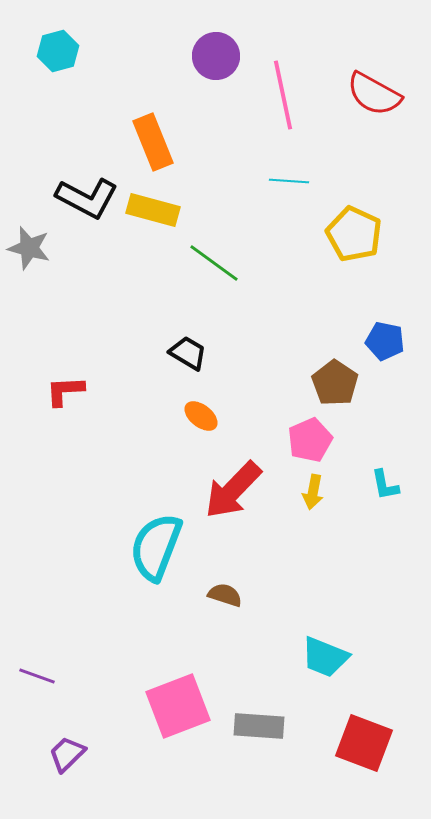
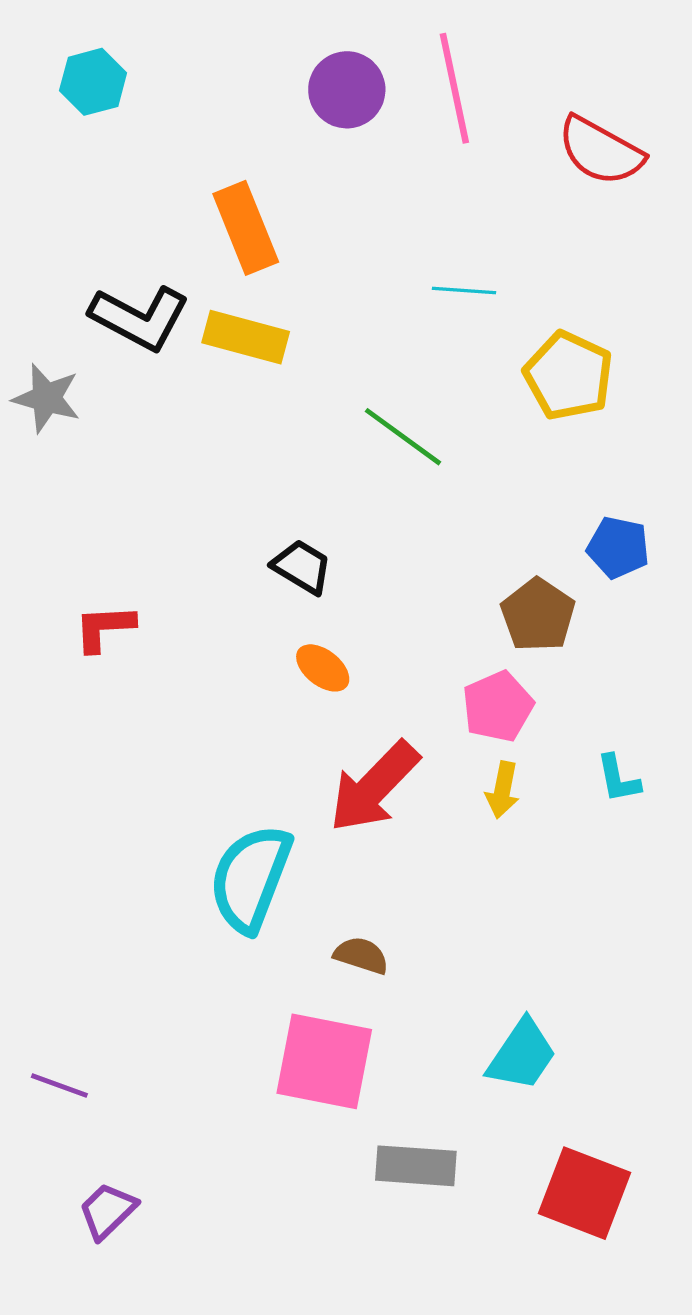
pink line: (283, 95) -> (454, 88), moved
green line: (214, 263) -> (403, 437), moved
cyan trapezoid: (325, 657) -> (522, 1055), turned -78
pink square: (178, 706) -> (324, 1061), moved, turned 32

